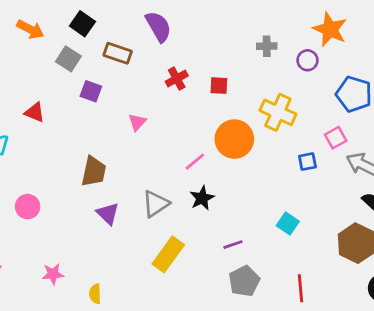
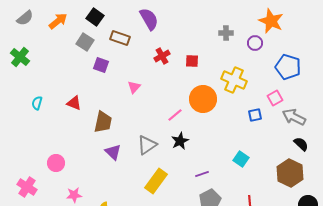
orange arrow: (30, 29) -> (58, 21), turned -66
red triangle: (35, 112) -> (74, 103), moved
pink circle: (28, 207) -> (56, 163), moved

